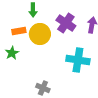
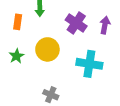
orange rectangle: (19, 31) -> (18, 22), moved, turned -72
yellow circle: (40, 34) -> (47, 49), moved

